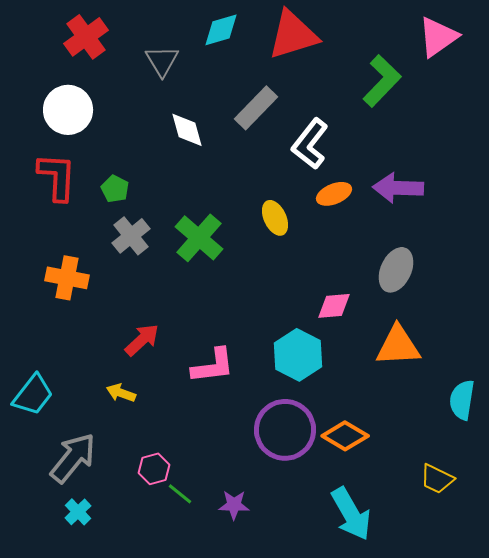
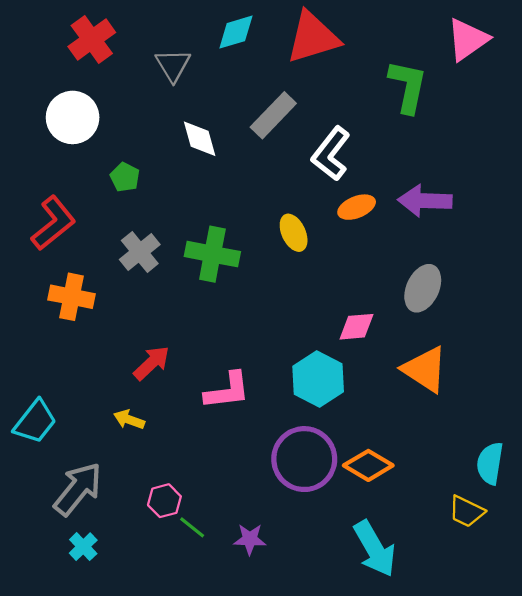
green L-shape: (382, 81) -> (408, 86), turned -32
red L-shape: (57, 177) -> (53, 223), moved, turned 48
green pentagon: (115, 189) -> (125, 177), moved
green cross: (199, 238) -> (212, 254), turned -30
orange triangle: (398, 346) -> (425, 369), turned 36
cyan semicircle: (462, 400) -> (490, 463), moved

